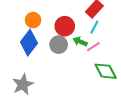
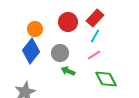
red circle: (65, 26) -> (68, 22), moved
green arrow: (80, 42) -> (68, 71), moved

